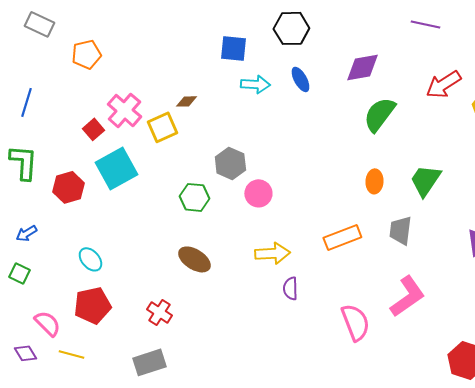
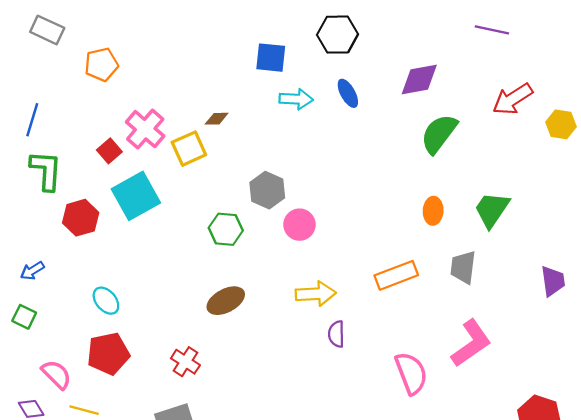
green L-shape: (23, 162) -> (46, 170), moved
brown ellipse: (194, 259) -> (226, 301), turned -60

